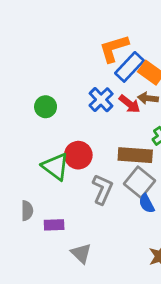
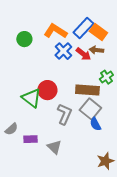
orange L-shape: (114, 48) -> (55, 31), moved, turned 50
green circle: (46, 107) -> (24, 39), moved
gray semicircle: (27, 211) -> (11, 129), turned 48
gray triangle: (81, 253) -> (54, 147), moved

